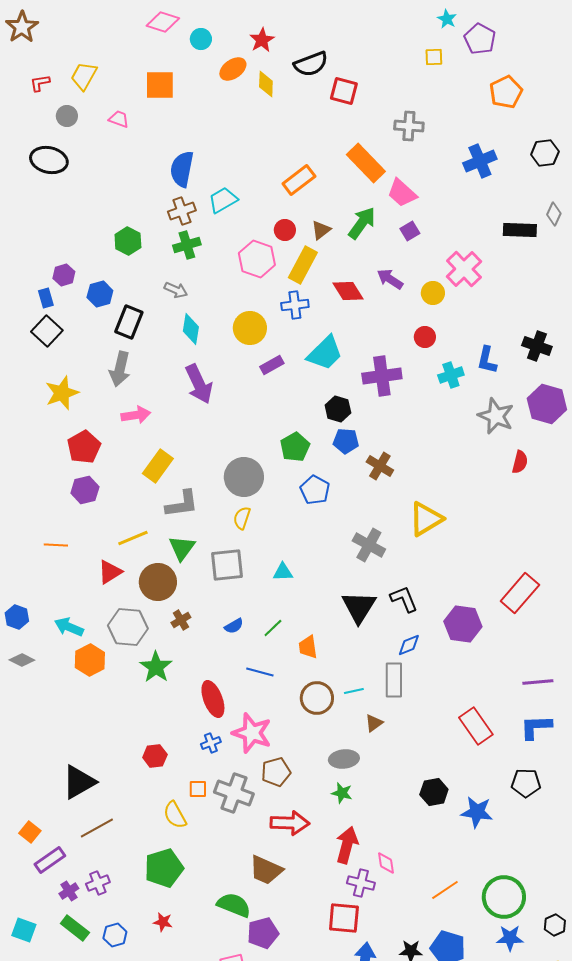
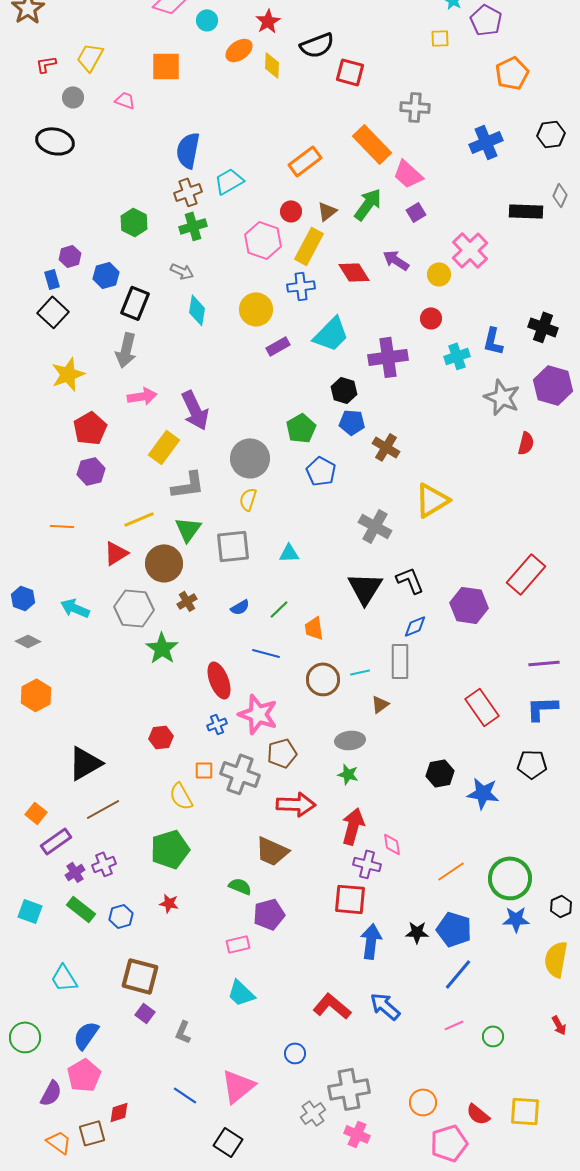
purple arrow: (199, 384) -> (195, 410), moved
orange hexagon: (90, 660) -> (36, 695), moved
green semicircle: (234, 905) -> (240, 886), size x0.7

